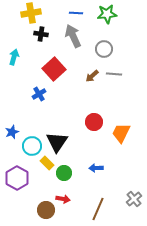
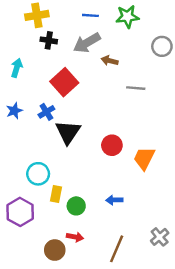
gray arrow: (73, 36) -> (87, 43), turned -95
gray circle: (104, 49) -> (162, 46), moved
brown arrow: (92, 76) -> (110, 61), moved, turned 56
blue star: (12, 132) -> (14, 111), moved
black triangle: (57, 142) -> (68, 132), moved
yellow rectangle: (47, 163) -> (56, 194), turned 56

